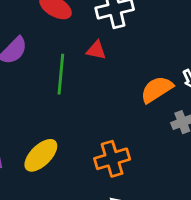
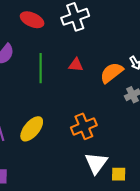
red triangle: (96, 50) -> (76, 65), moved

